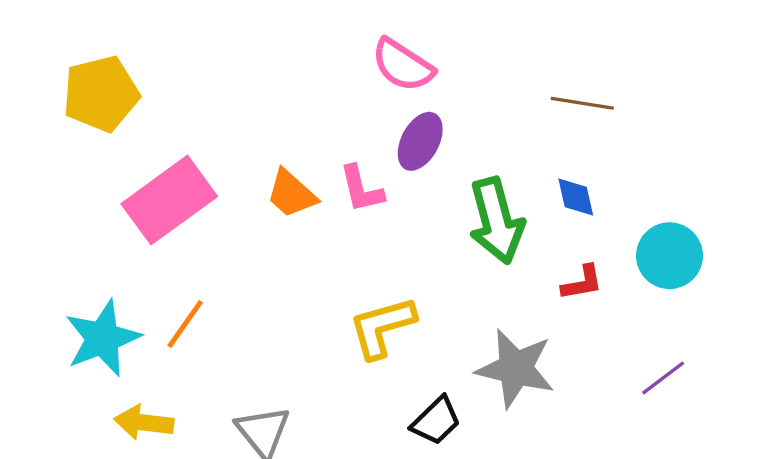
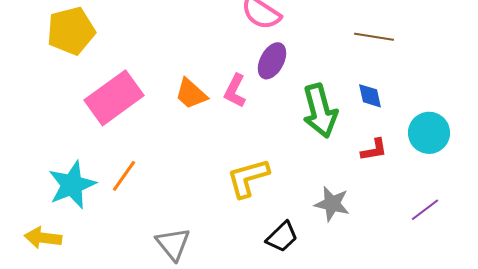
pink L-shape: (361, 189) -> (235, 91), turned 40
gray star: (515, 368) -> (332, 204), size x0.7
yellow arrow: (144, 422) -> (43, 238), moved

